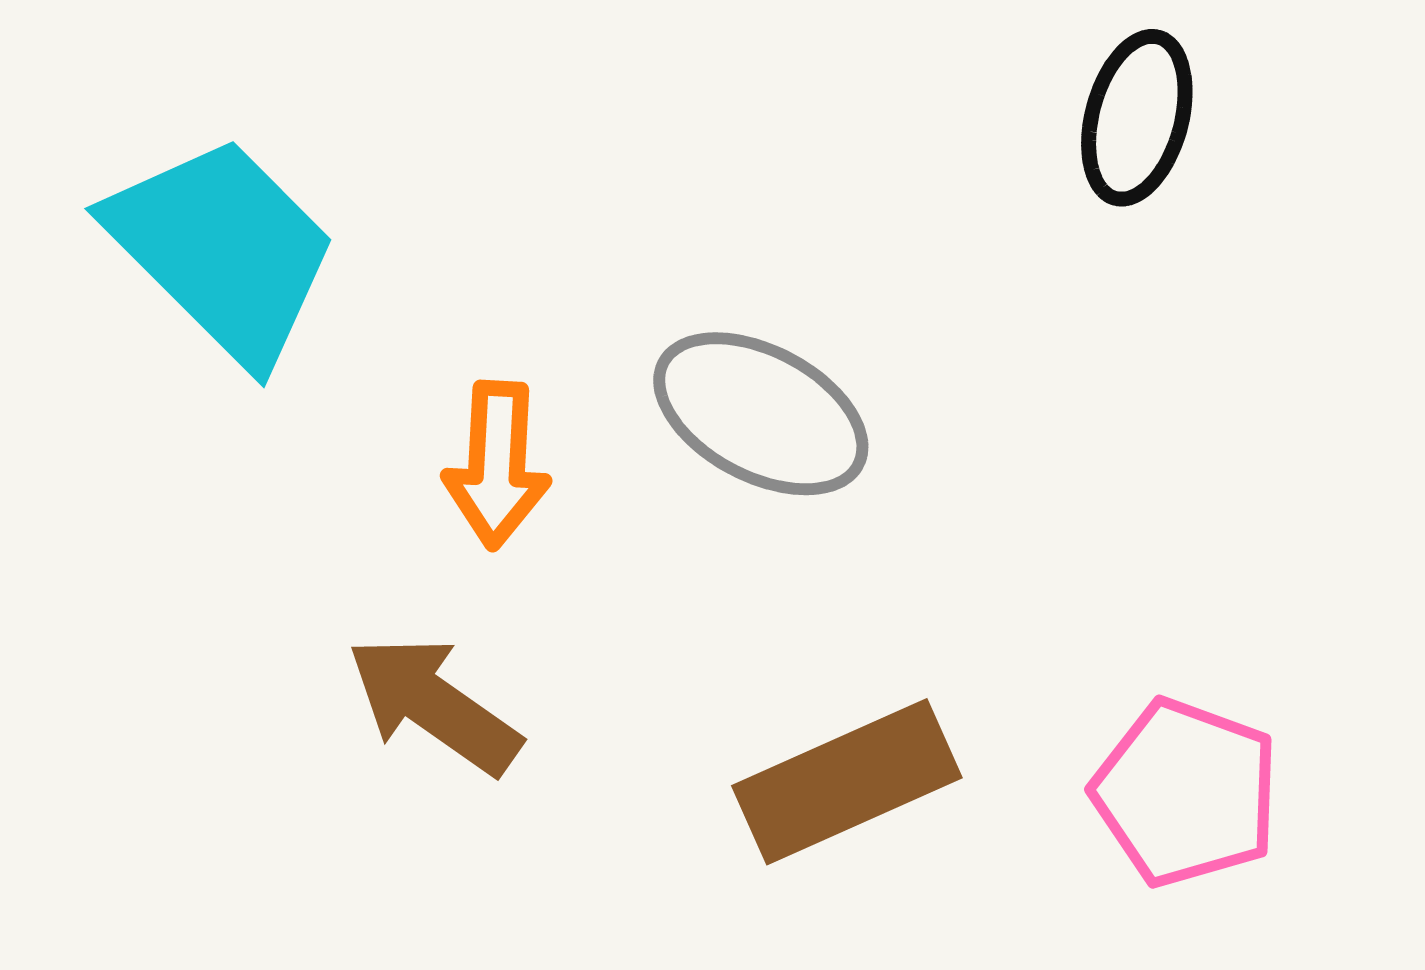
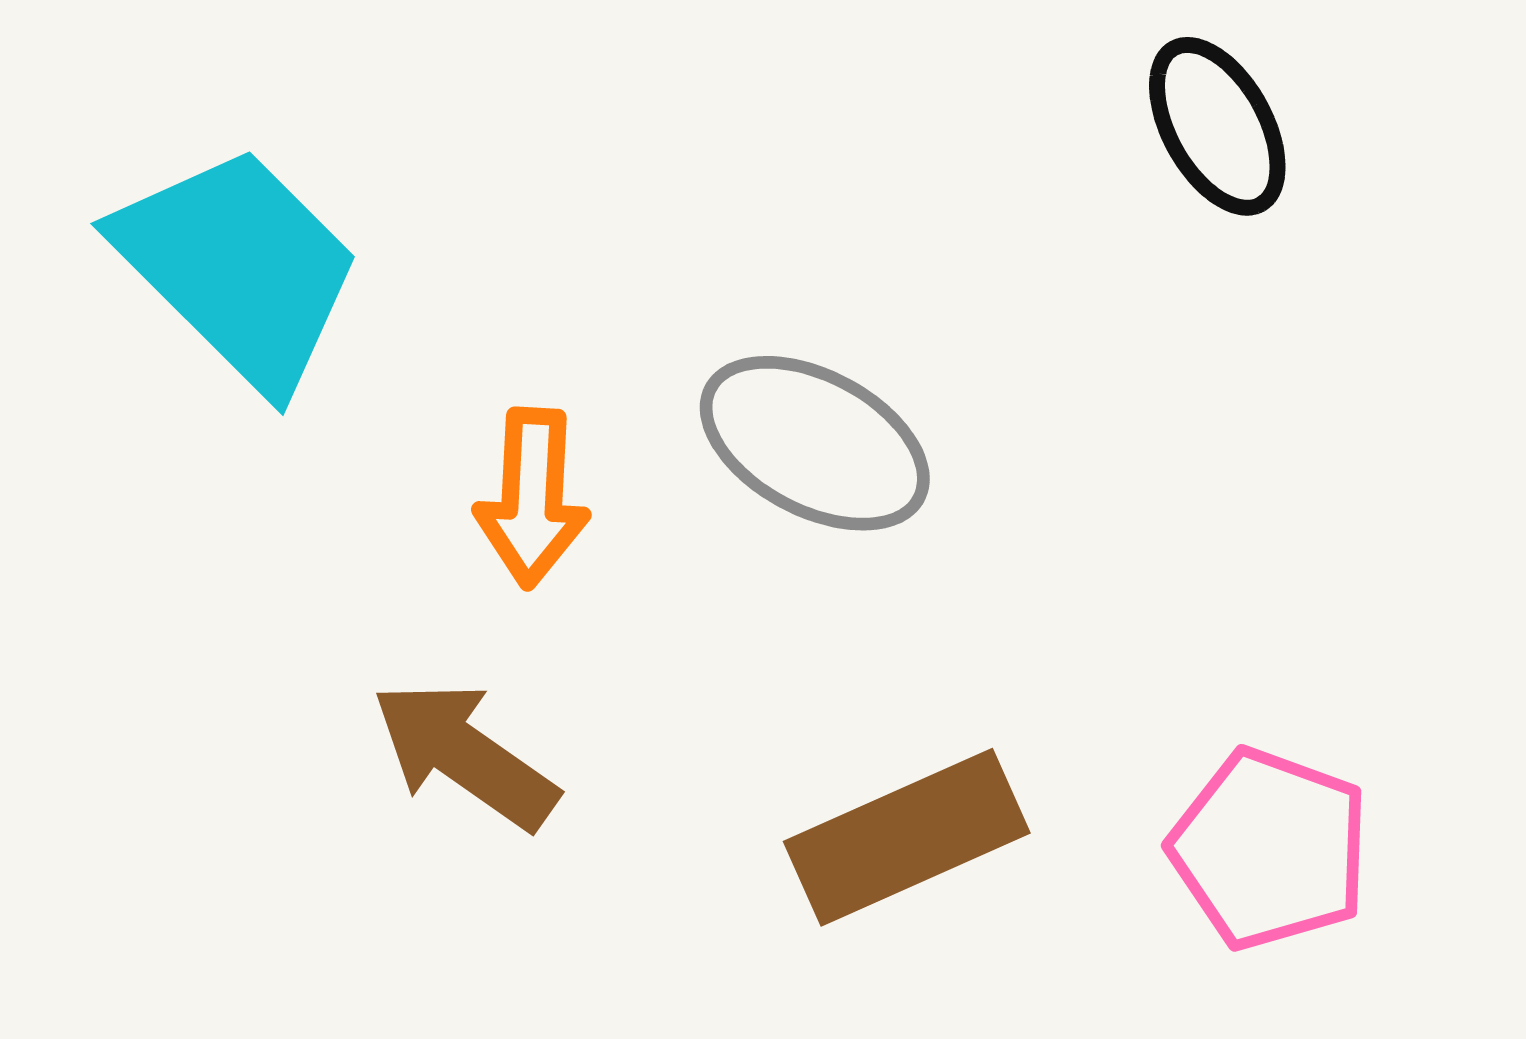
black ellipse: (1137, 118) -> (1217, 126), turned -44

